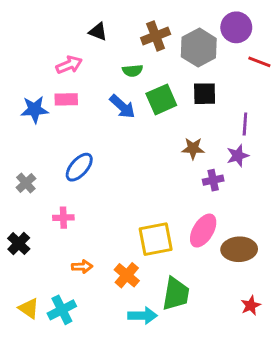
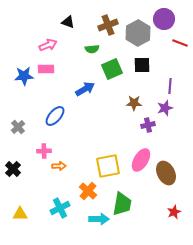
blue arrow: (122, 107) -> (85, 89), moved, turned -72
brown ellipse: (239, 249) -> (166, 173), turned 65
orange arrow: (82, 267) -> (59, 166), moved
yellow triangle: (29, 308) -> (20, 214), turned -35
cyan cross: (62, 310) -> (60, 208), moved

